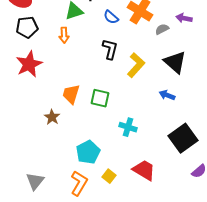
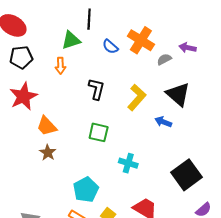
black L-shape: (110, 49) -> (96, 89), moved
orange trapezoid: (71, 94) -> (47, 126), moved, turned -60
blue arrow: (167, 95) -> (163, 122), moved

